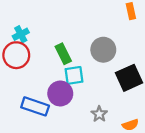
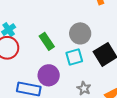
cyan square: (74, 75) -> (74, 57), moved

